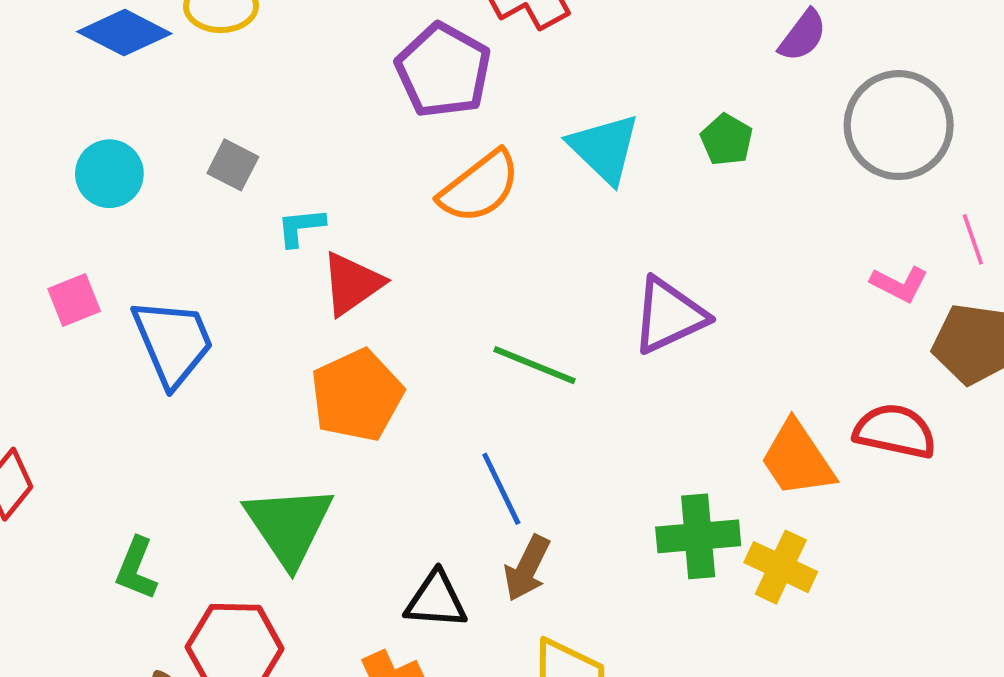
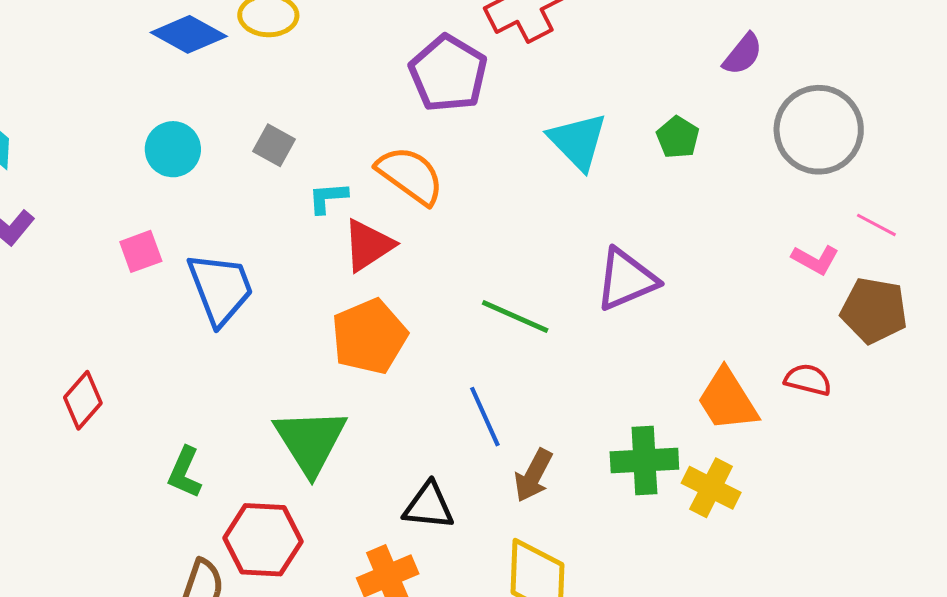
orange semicircle: (480, 187) -> (410, 175), moved, turned -108
pink line: (973, 239) -> (876, 225), turned -45
red semicircle: (895, 431) -> (808, 380), size x0.7
brown arrow: (527, 568) -> (533, 475), moved

